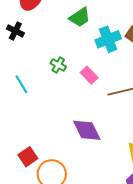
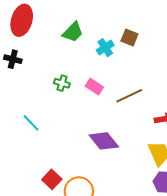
cyan cross: (108, 39) -> (105, 48), size x0.7
cyan line: (21, 84) -> (31, 123), moved

